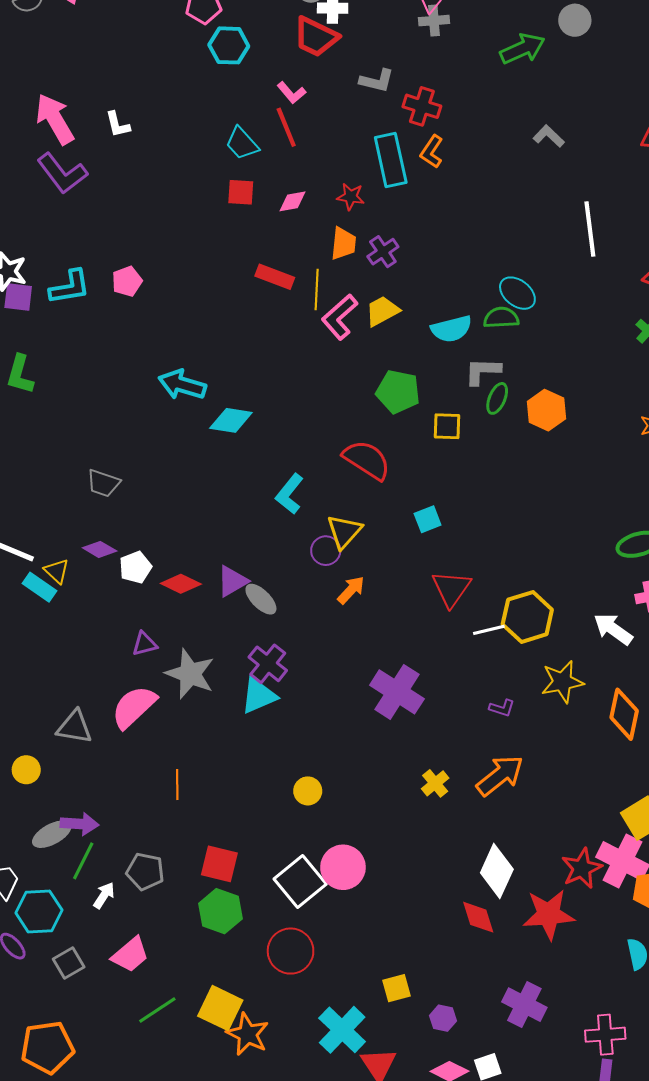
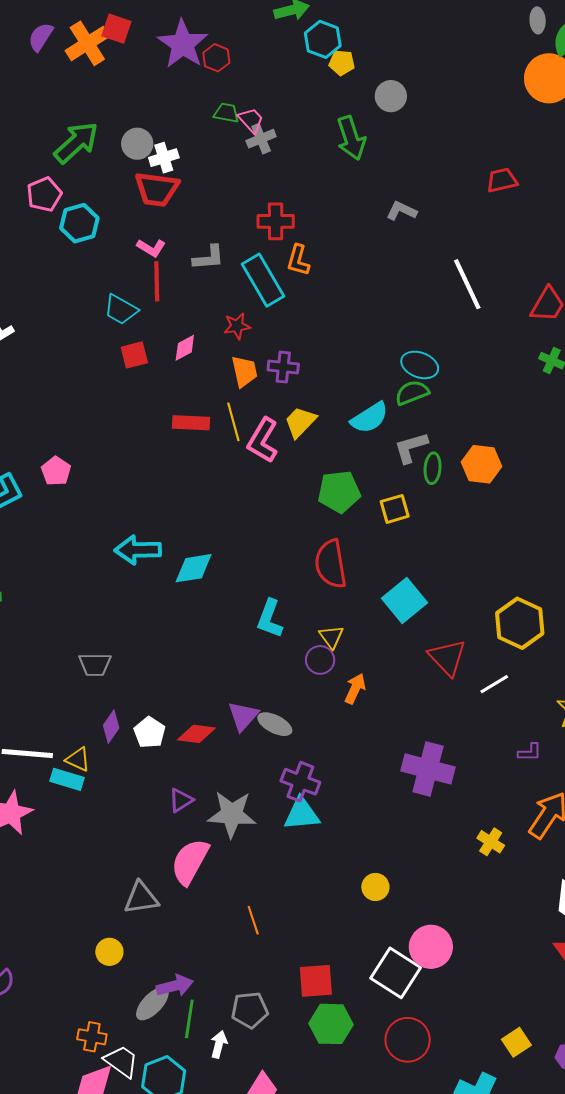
green arrow: (522, 49) -> (351, 138), turned 114
gray L-shape: (377, 81) -> (209, 258), moved
red line: (286, 127) -> (157, 281), turned 39
purple cross: (383, 252) -> (283, 367), turned -32
red semicircle: (367, 460) -> (331, 564), turned -114
cyan square: (428, 519) -> (405, 601), size x1.6
yellow triangle: (344, 532) -> (331, 637), size x0.7
purple diamond: (100, 549) -> (111, 727), turned -68
yellow hexagon: (527, 617) -> (520, 623), moved
cyan triangle: (259, 696) -> (302, 814), turned 36

